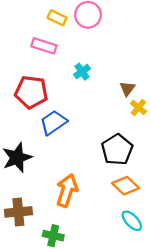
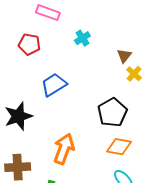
red pentagon: (31, 92) -> (29, 44), moved, size x0.7
orange diamond: (126, 186) -> (119, 147), turned -35

